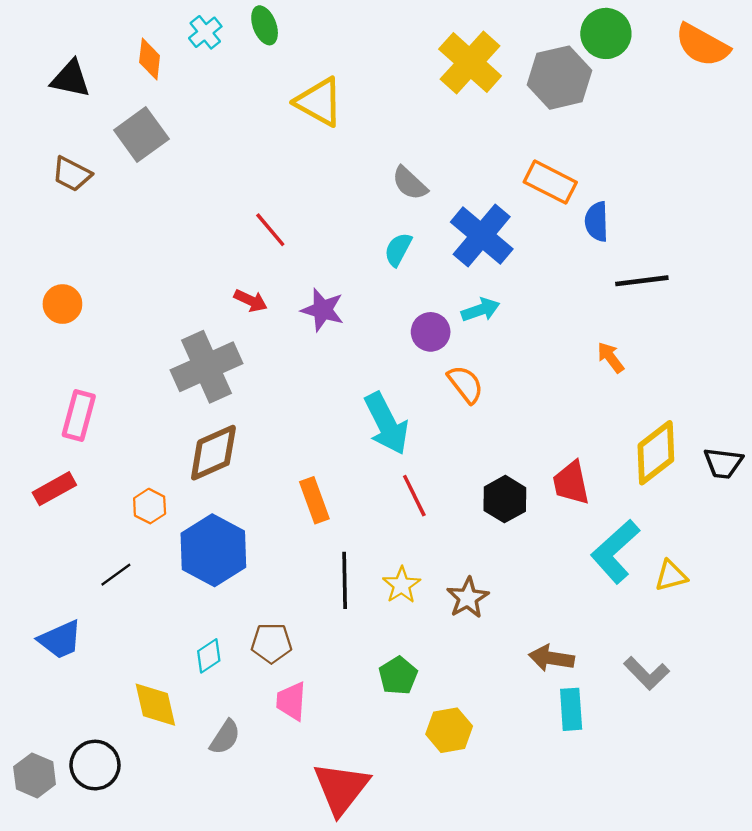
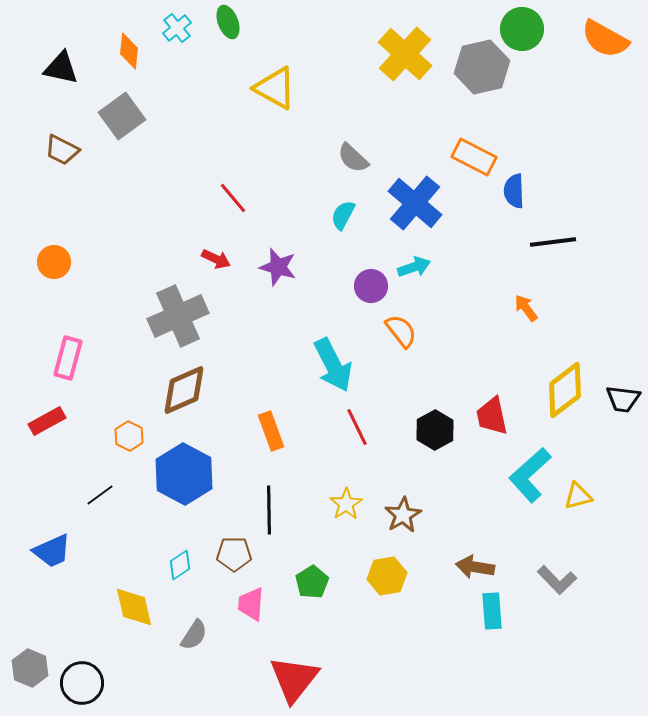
black line: (345, 580) -> (269, 510), moved
green pentagon: (398, 676) -> (312, 582), moved
yellow hexagon: (449, 730) -> (387, 576), moved
black circle: (95, 765) -> (82, 683), moved

